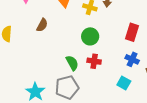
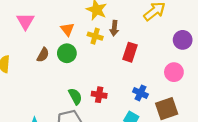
red rectangle: (132, 32) -> (130, 52), moved
green circle: (90, 36) -> (67, 53), moved

